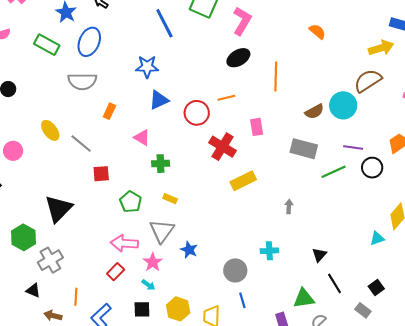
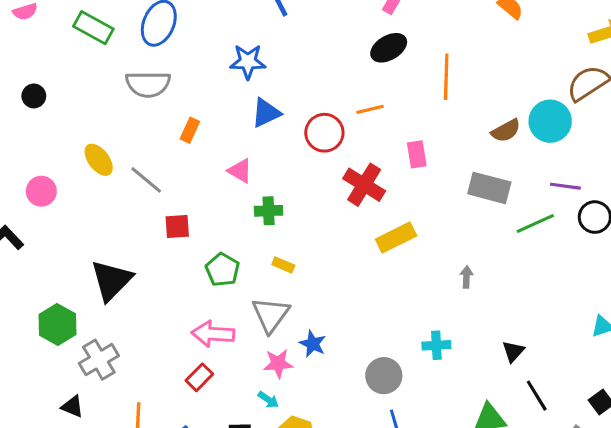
pink star: (153, 262) -> (278, 364), moved, turned 30
cyan arrow: (148, 285) -> (268, 400), moved

